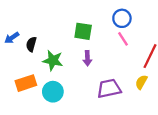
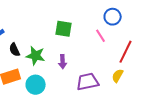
blue circle: (122, 18) -> (113, 17), moved
black semicircle: (31, 44) -> (15, 50), moved, turned -40
purple arrow: (87, 58) -> (63, 62), moved

